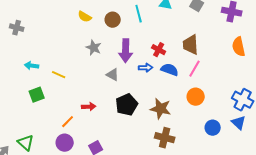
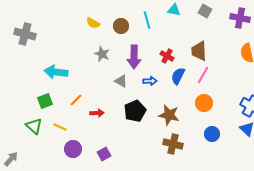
gray cross: (17, 28) -> (25, 34), size x1.5
cyan arrow: (32, 66) -> (56, 72), moved, size x1.6
blue arrow: (146, 68) -> (150, 81), moved
blue semicircle: (170, 70) -> (178, 76), turned -84
yellow line: (59, 75) -> (60, 127), moved
orange line: (68, 122) -> (76, 100), moved
blue circle: (213, 128) -> (212, 134), moved
green triangle: (26, 143) -> (34, 126), moved

